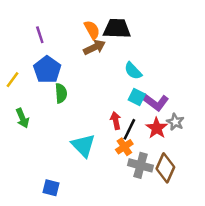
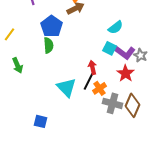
blue pentagon: (47, 70) -> (52, 26), moved
cyan semicircle: (133, 71) -> (116, 27), moved, turned -84
gray star: (175, 122) -> (140, 55), moved
black line: (129, 129) -> (88, 81), moved

